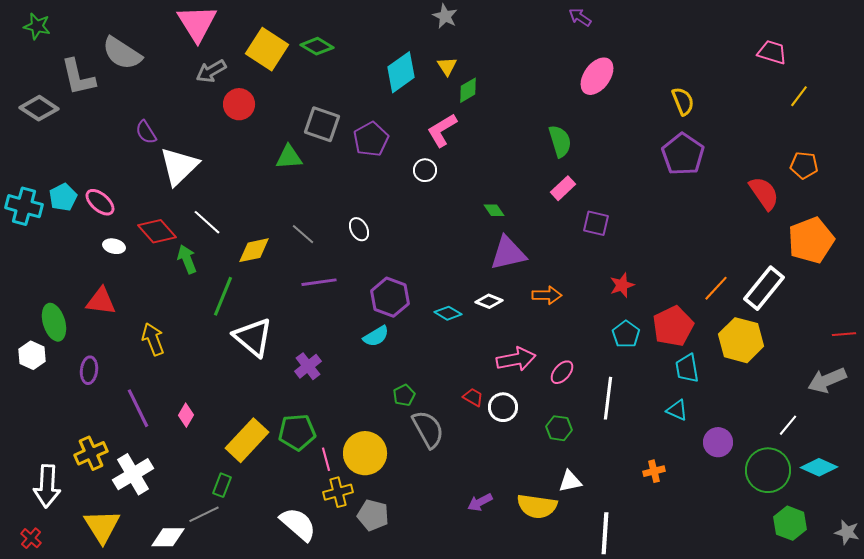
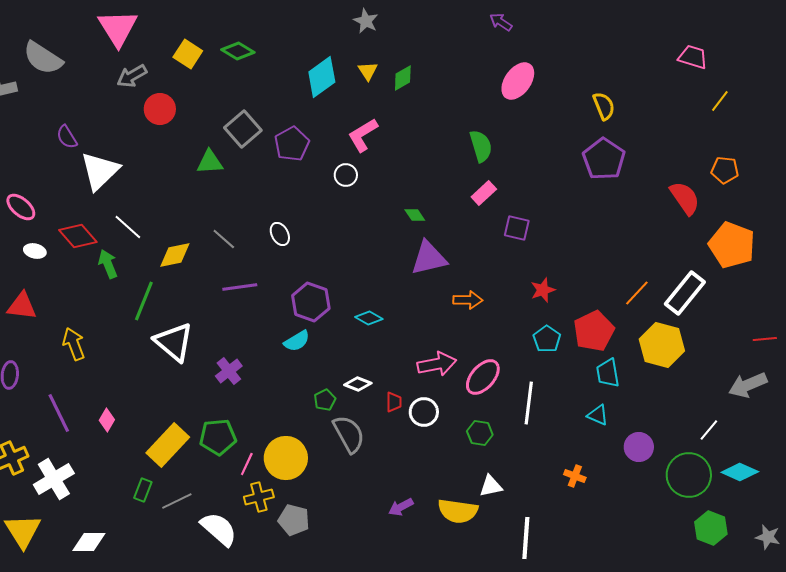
yellow square: (267, 49) -> (188, 54), size x0.7
green diamond: (468, 90) -> (403, 78), moved
gray square: (322, 124) -> (243, 129), turned 30
orange pentagon: (811, 240) -> (732, 245), turned -30
white diamond: (489, 301) -> (358, 384), moved
pink ellipse: (562, 372) -> (483, 377), size x1.5
red trapezoid: (473, 397) -> (394, 402), turned 60
pink line: (326, 459) -> (247, 464), turned 40
orange cross: (654, 471) -> (575, 476), turned 35
gray line: (204, 514) -> (177, 501), moved

